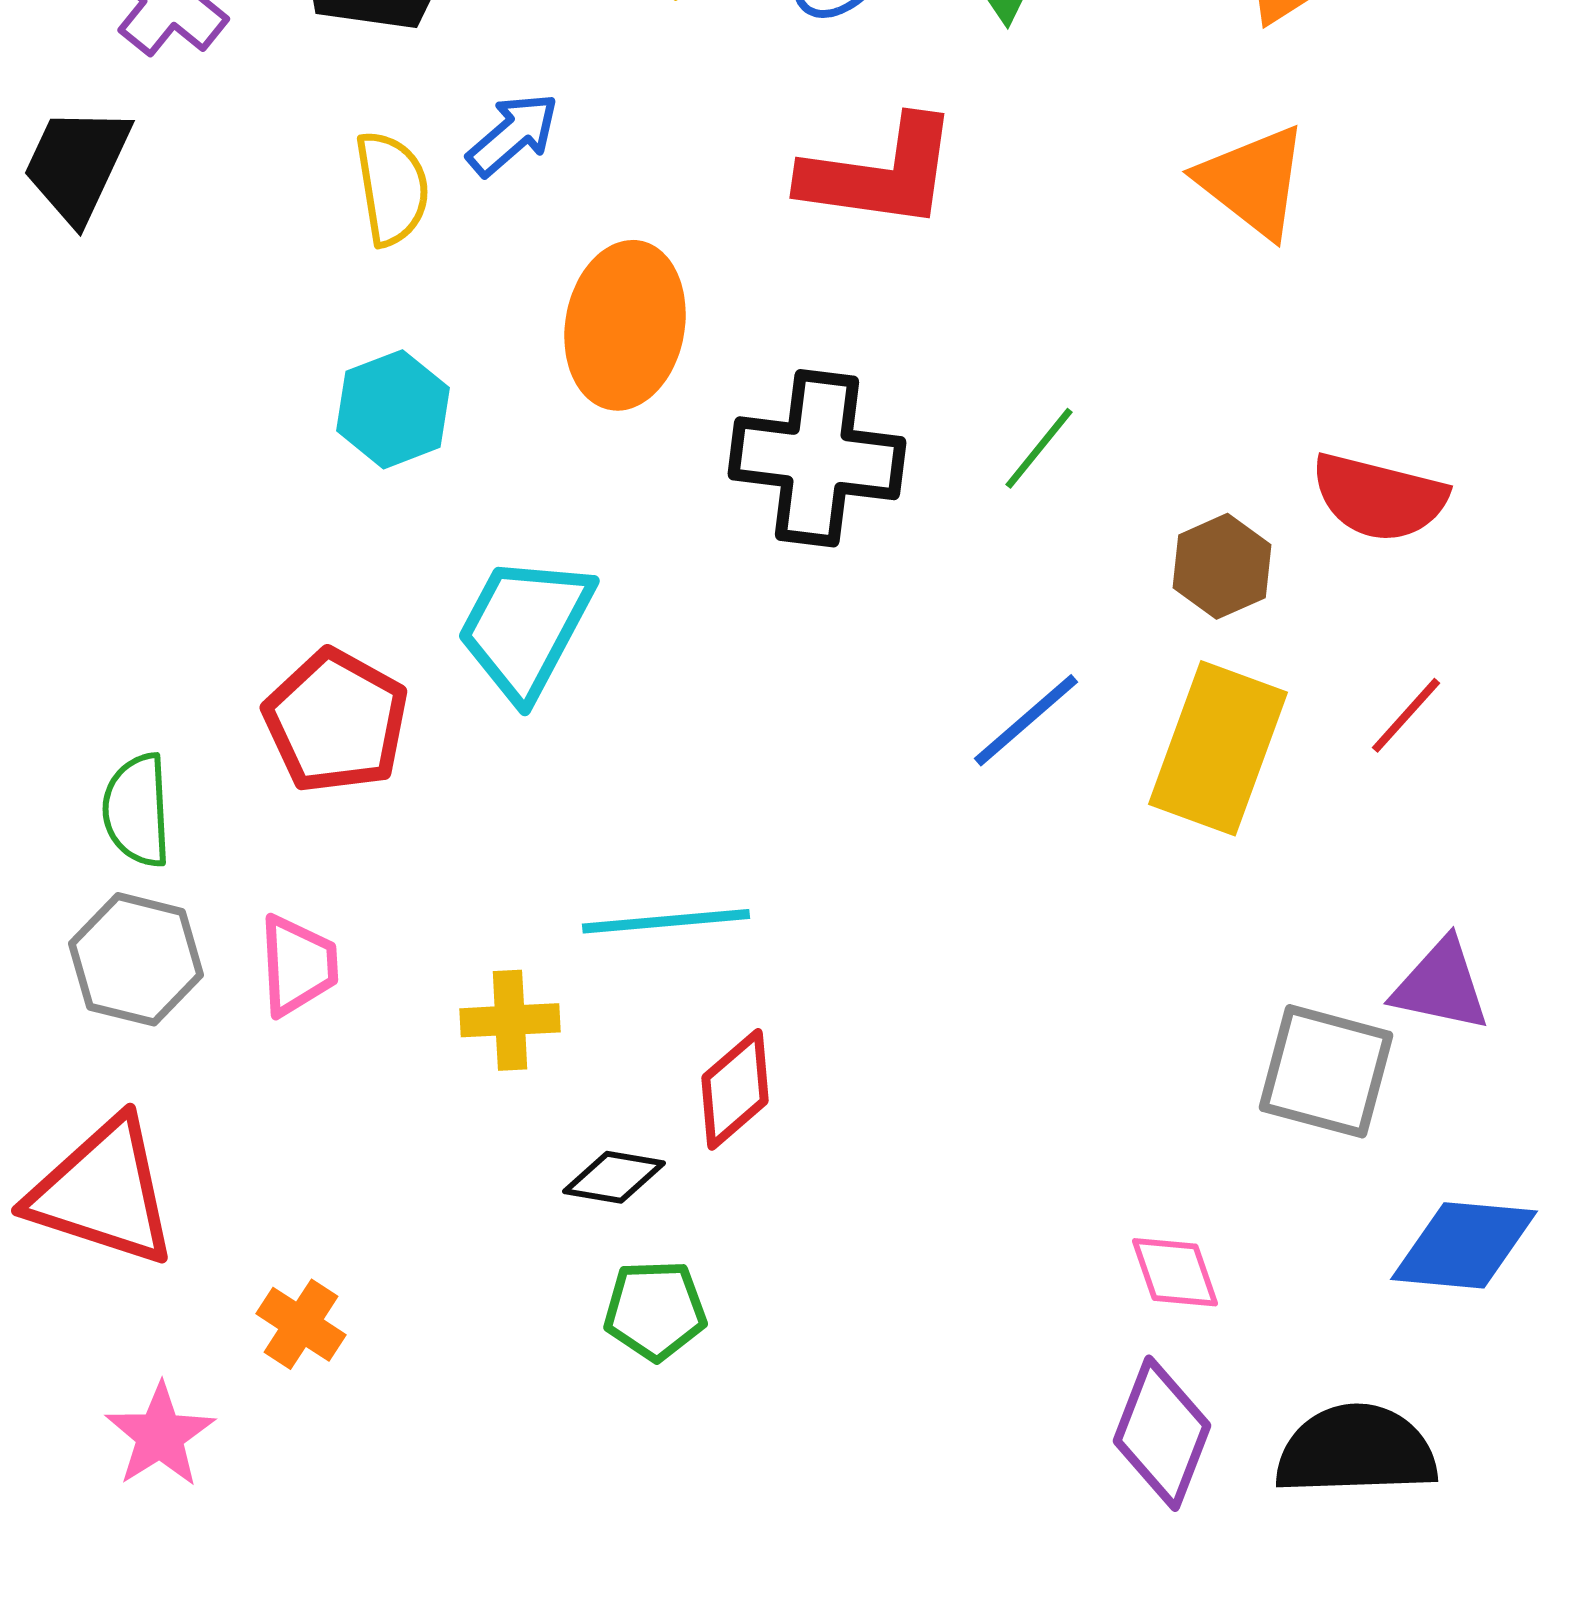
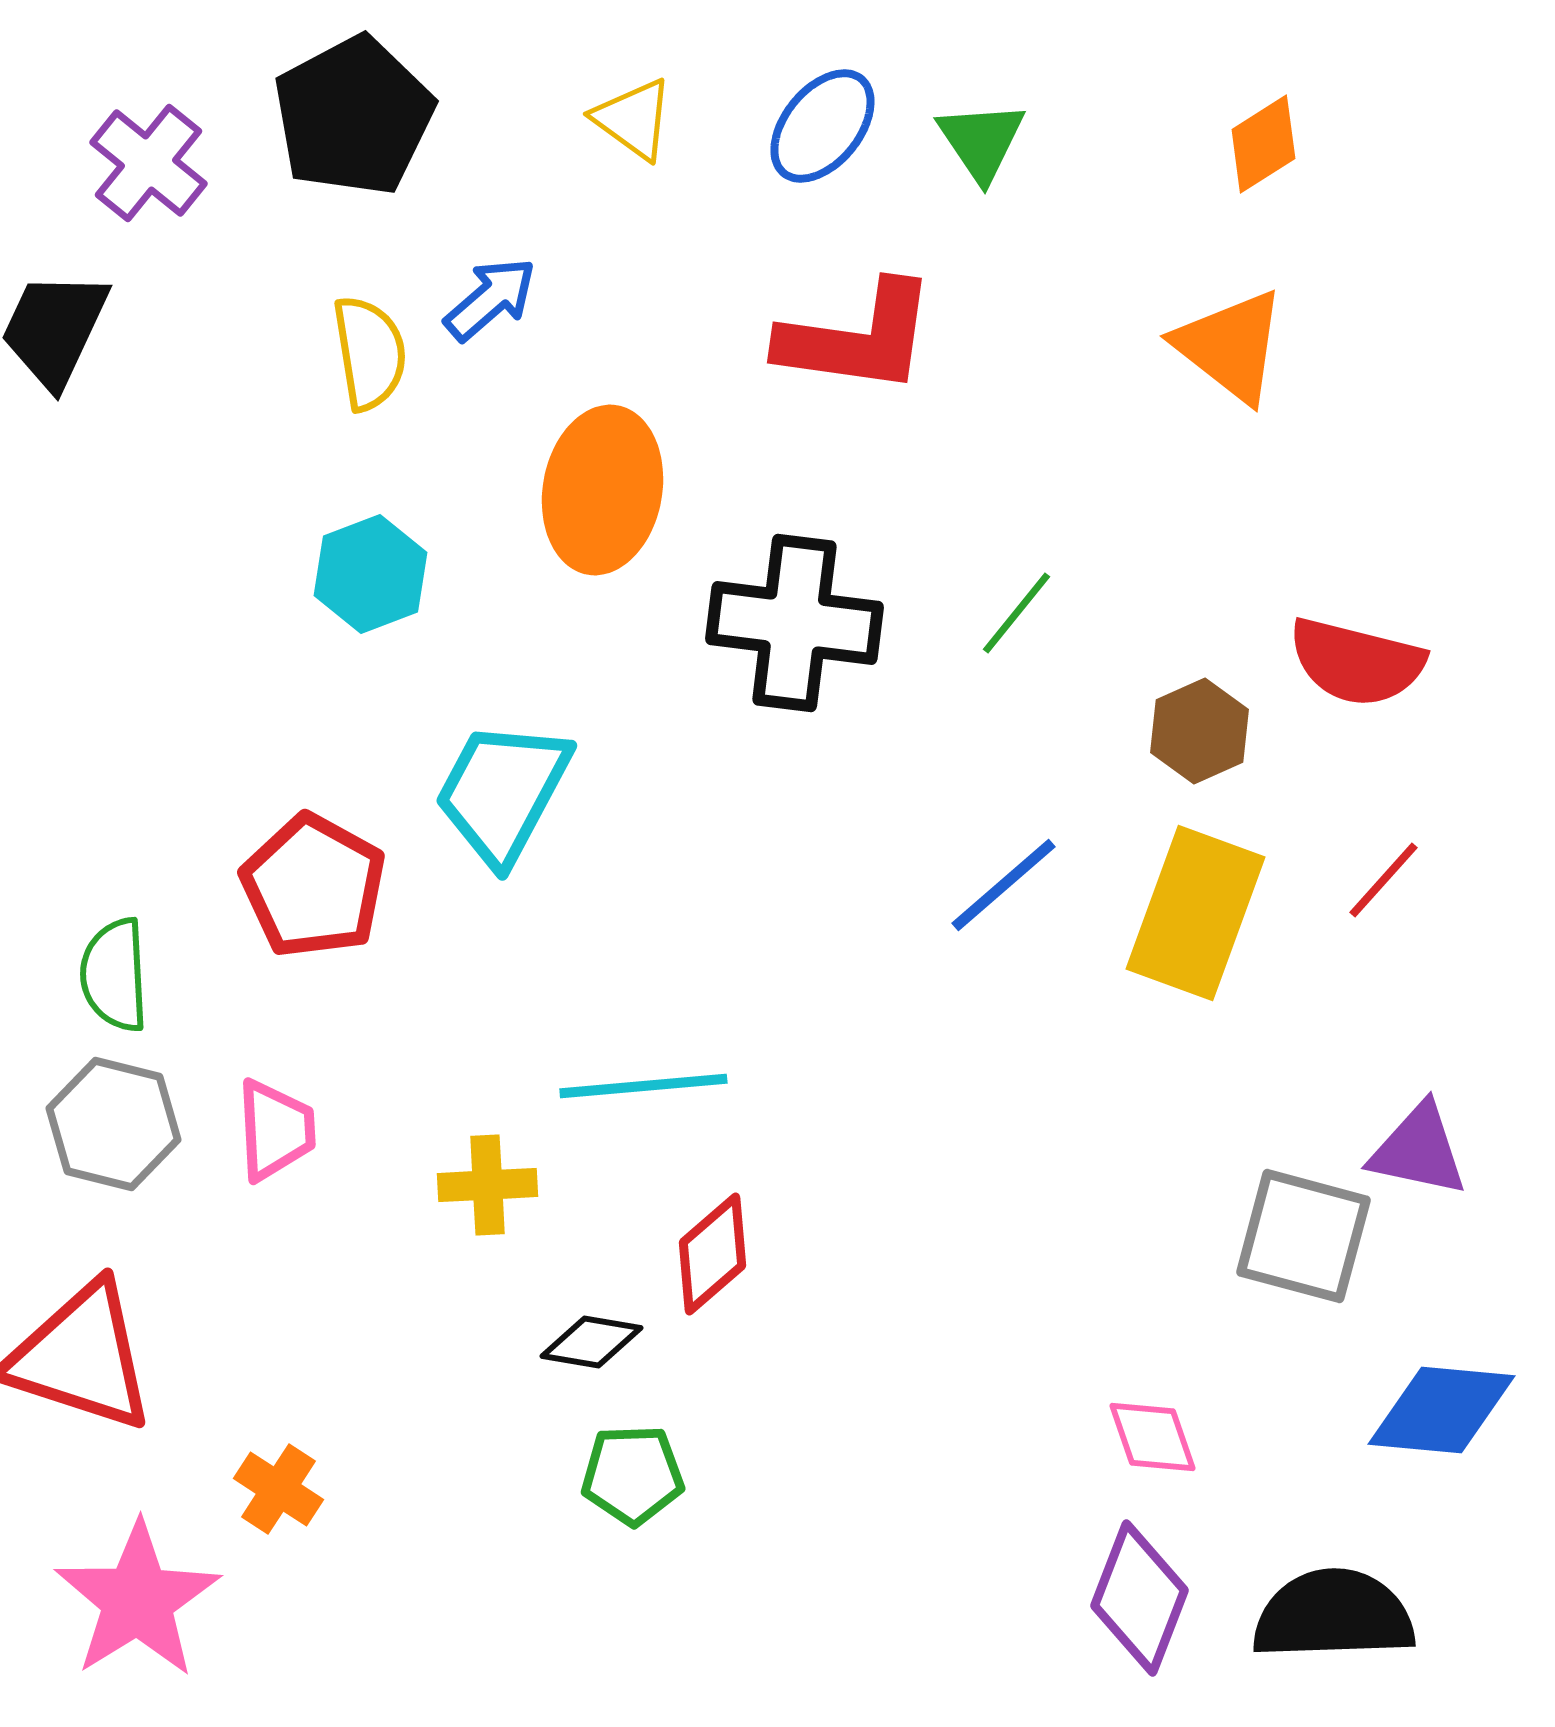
pink star: (160, 1435) -> (137, 1600), size x1.5

